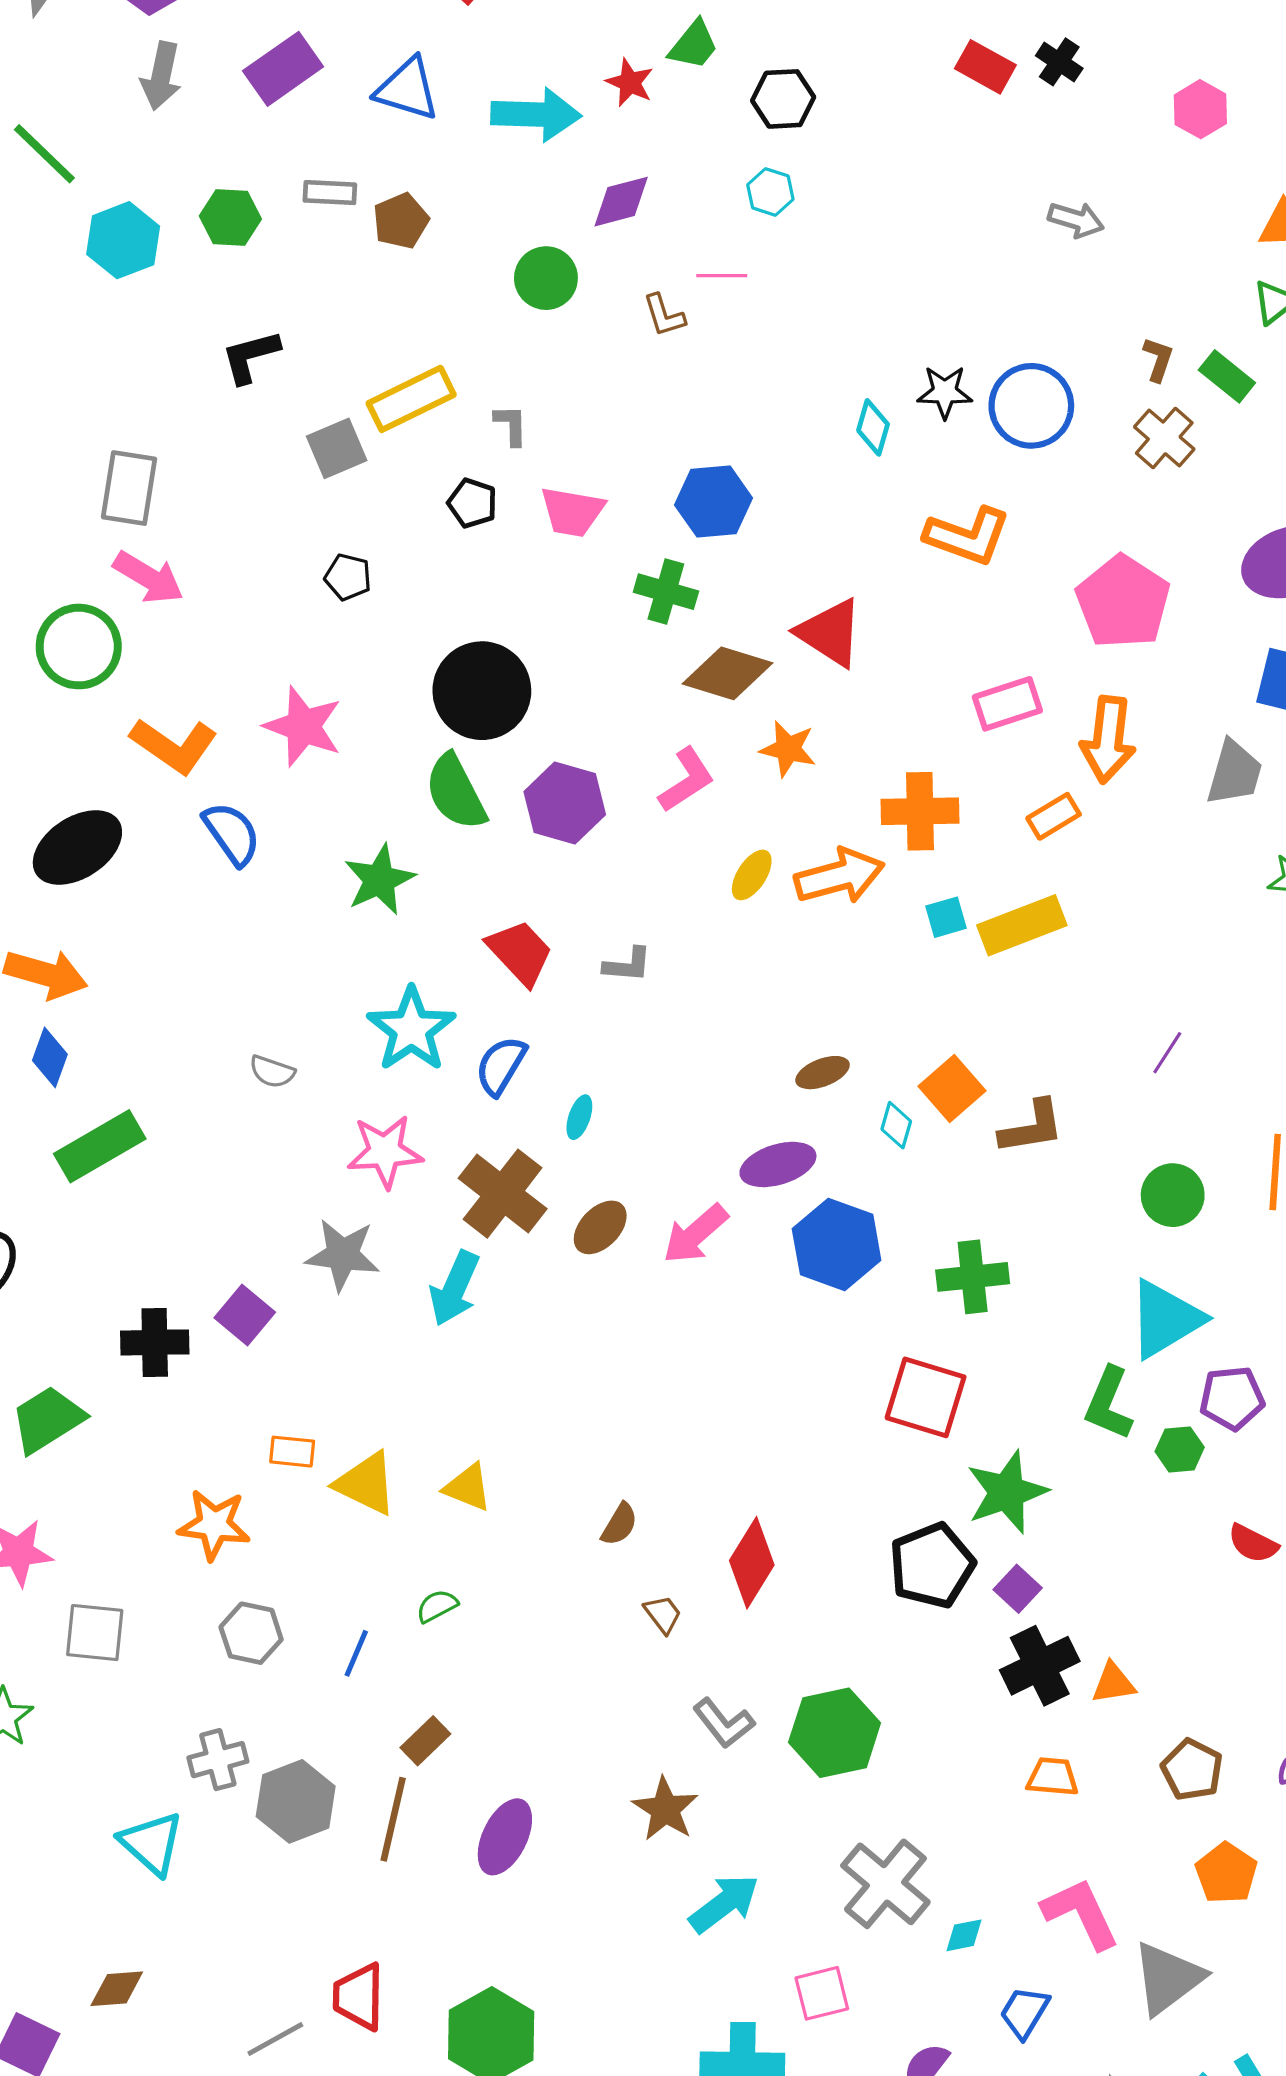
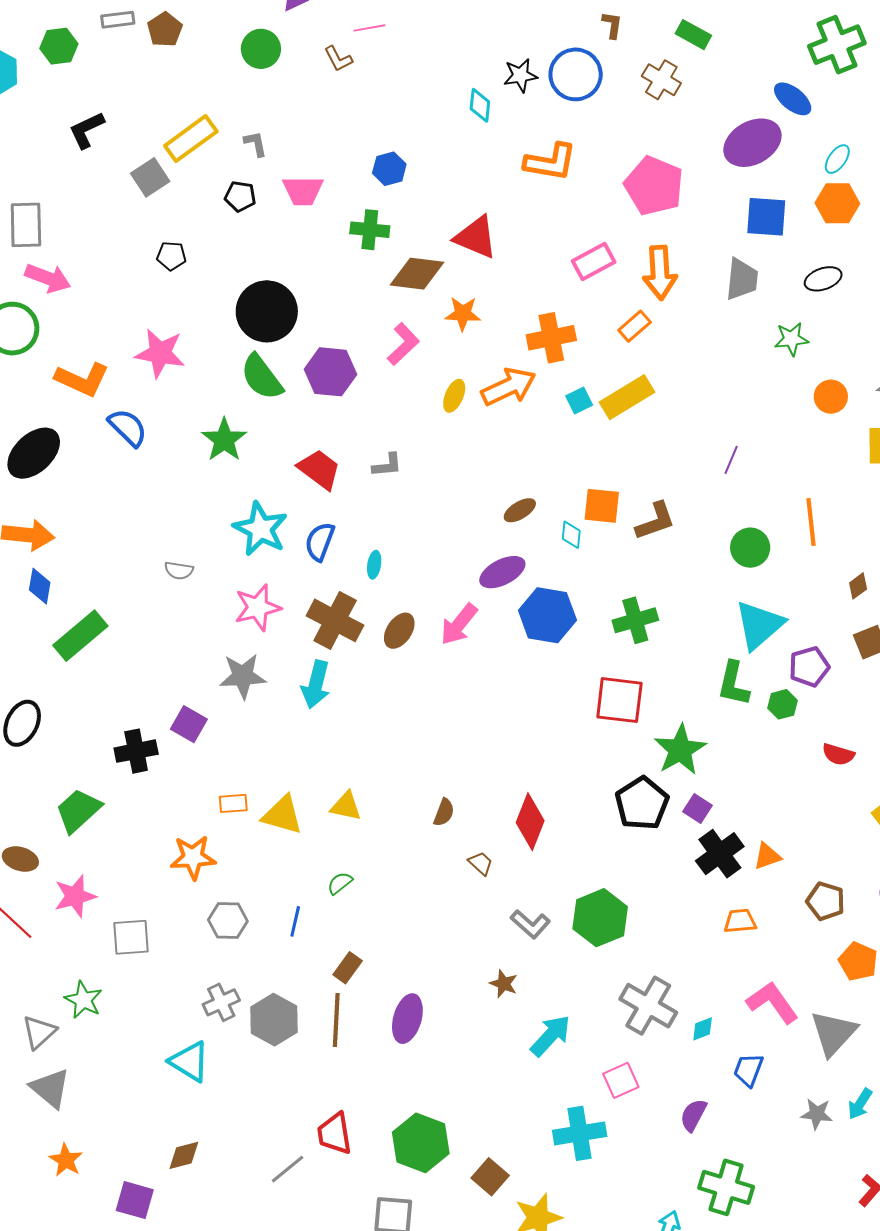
brown L-shape: (1158, 359) -> (612, 25), moved
blue hexagon: (714, 501) -> (389, 169), size x0.7
orange square: (952, 1088) -> (602, 506), turned -33
brown star: (665, 1809) -> (504, 984), size x0.7

